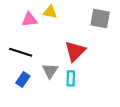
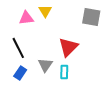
yellow triangle: (50, 12) -> (45, 11), turned 48
black line: (21, 52) -> (18, 48), turned 45

